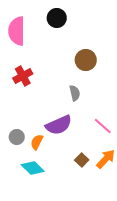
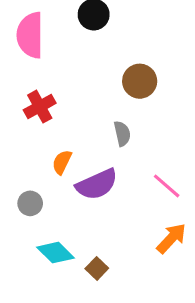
orange semicircle: (37, 142) -> (62, 162), moved
brown square: (82, 160) -> (97, 268), moved

